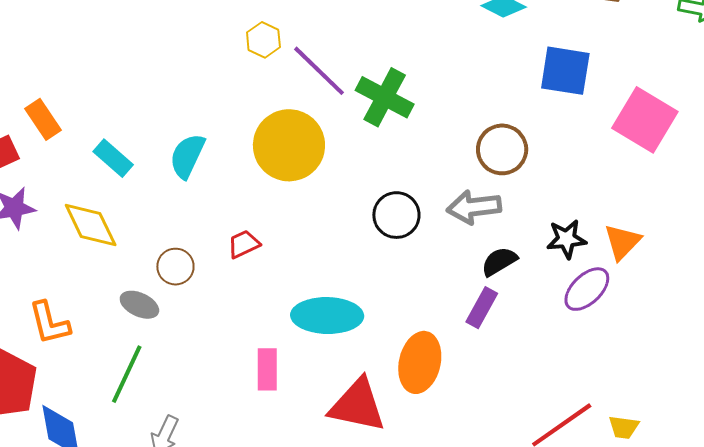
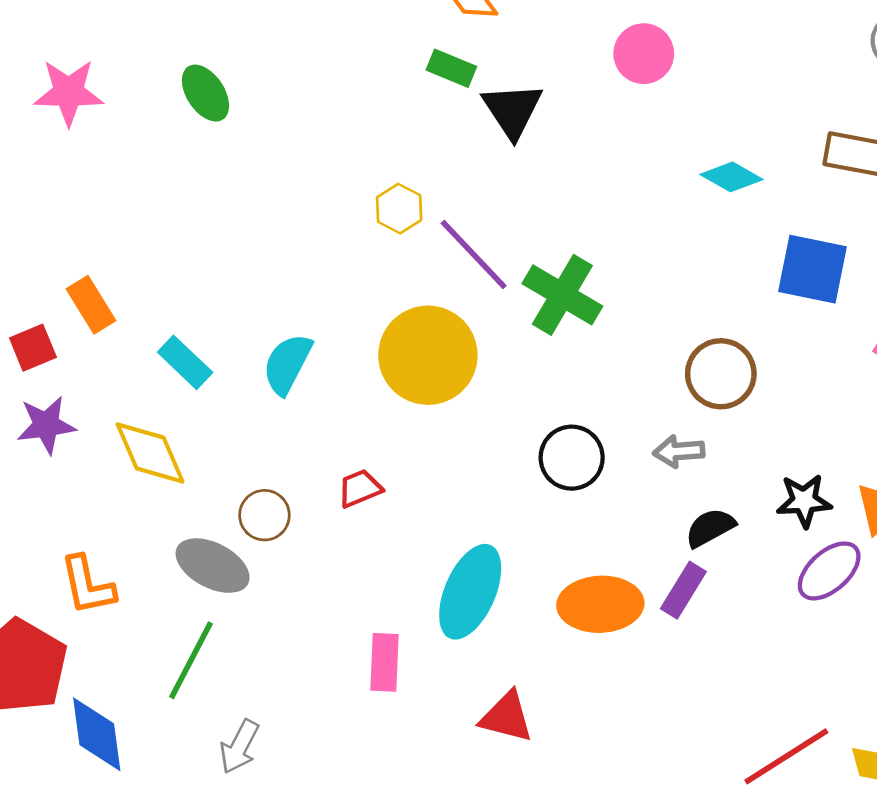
gray arrow: (474, 207) -> (679, 451), size x0.7
gray ellipse: (139, 305) -> (213, 566), size x1.4
cyan ellipse: (327, 316) -> (470, 592), turned -70
orange ellipse: (420, 362) -> (600, 604), moved, turned 72
red triangle: (357, 405) -> (507, 717), size x0.7

